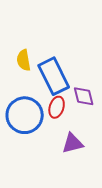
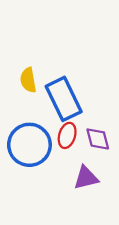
purple diamond: (84, 96) -> (98, 139), moved

